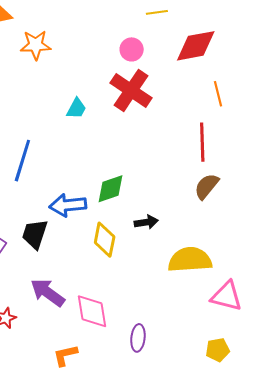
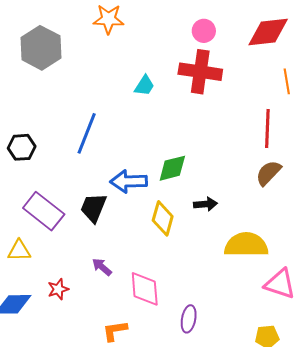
red cross: (131, 90) -> (200, 72), turned -30
purple arrow: (48, 293) -> (102, 267), size x0.6

